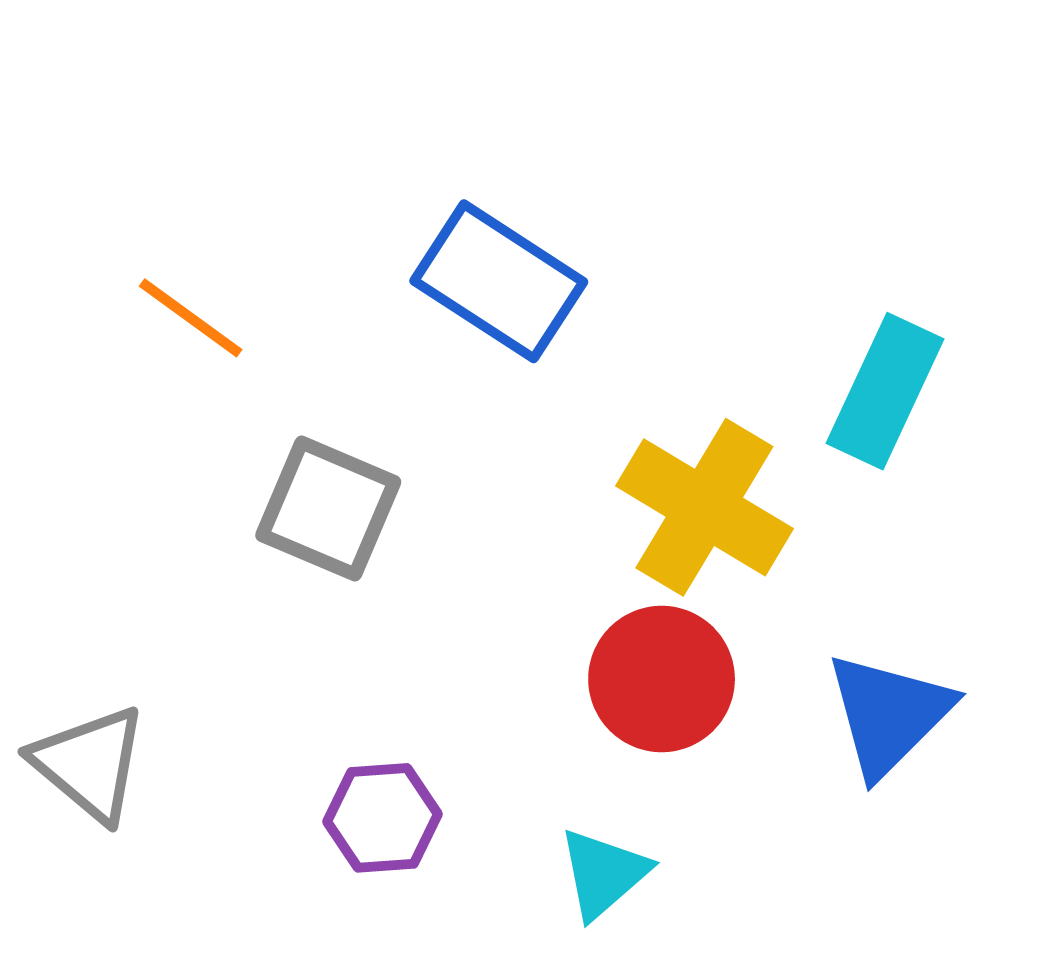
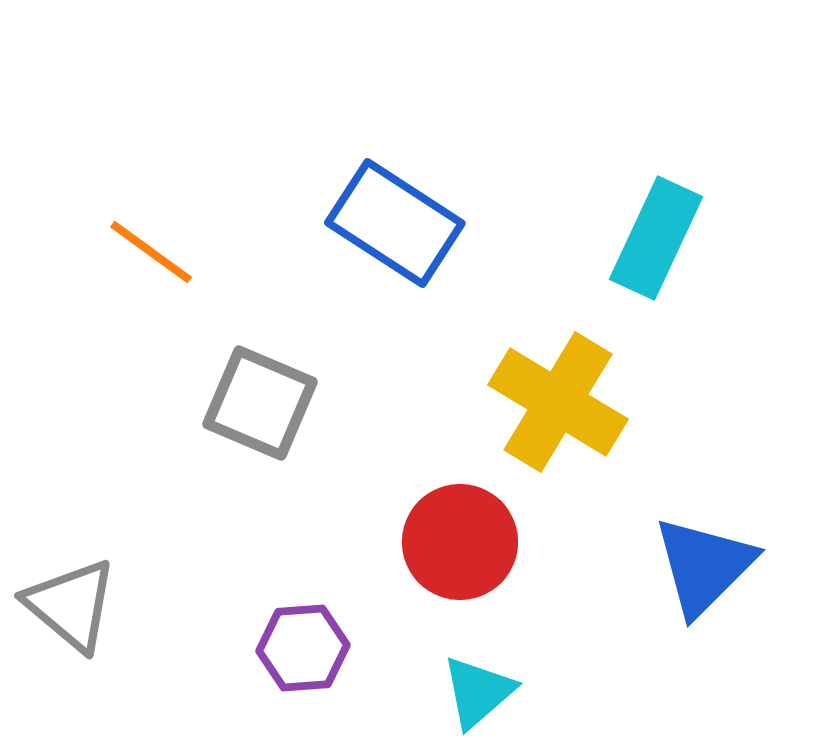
cyan rectangle: (885, 391) -> (656, 238), moved
red circle: (662, 679) -> (460, 542), moved

